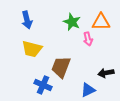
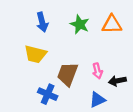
blue arrow: (27, 20) -> (42, 22), moved
pink arrow: (88, 39) -> (97, 71), moved

